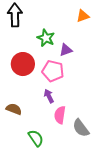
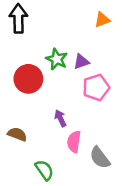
green star: (46, 38) -> (57, 59), moved
pink pentagon: (53, 71) -> (96, 87), moved, turned -30

